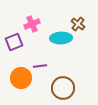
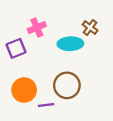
purple line: (40, 66) -> (46, 105), moved
brown circle: (63, 88) -> (67, 85), moved

